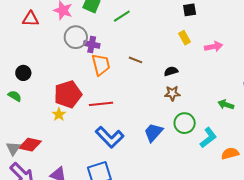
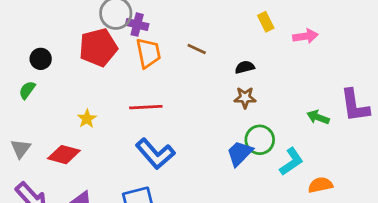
red pentagon: (68, 94) -> (98, 47), moved
green semicircle: (15, 96) -> (27, 90), turned -88
blue trapezoid: (153, 132) -> (240, 153), moved
red diamond: (30, 145) -> (64, 155), moved
gray triangle: (13, 148) -> (21, 149), moved

